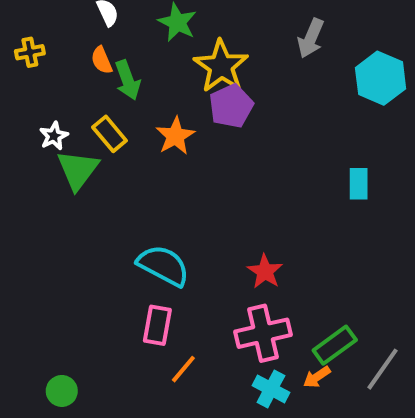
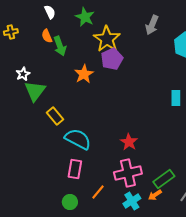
yellow rectangle: (110, 134) -> (55, 116), moved
orange line: (183, 369) -> (98, 192), moved
cyan cross: (271, 389) -> (132, 201), turned 30
green circle: (62, 391) -> (70, 202), moved

